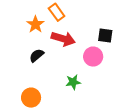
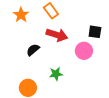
orange star: (35, 24) -> (21, 15), moved
green star: (73, 82) -> (56, 74), moved

